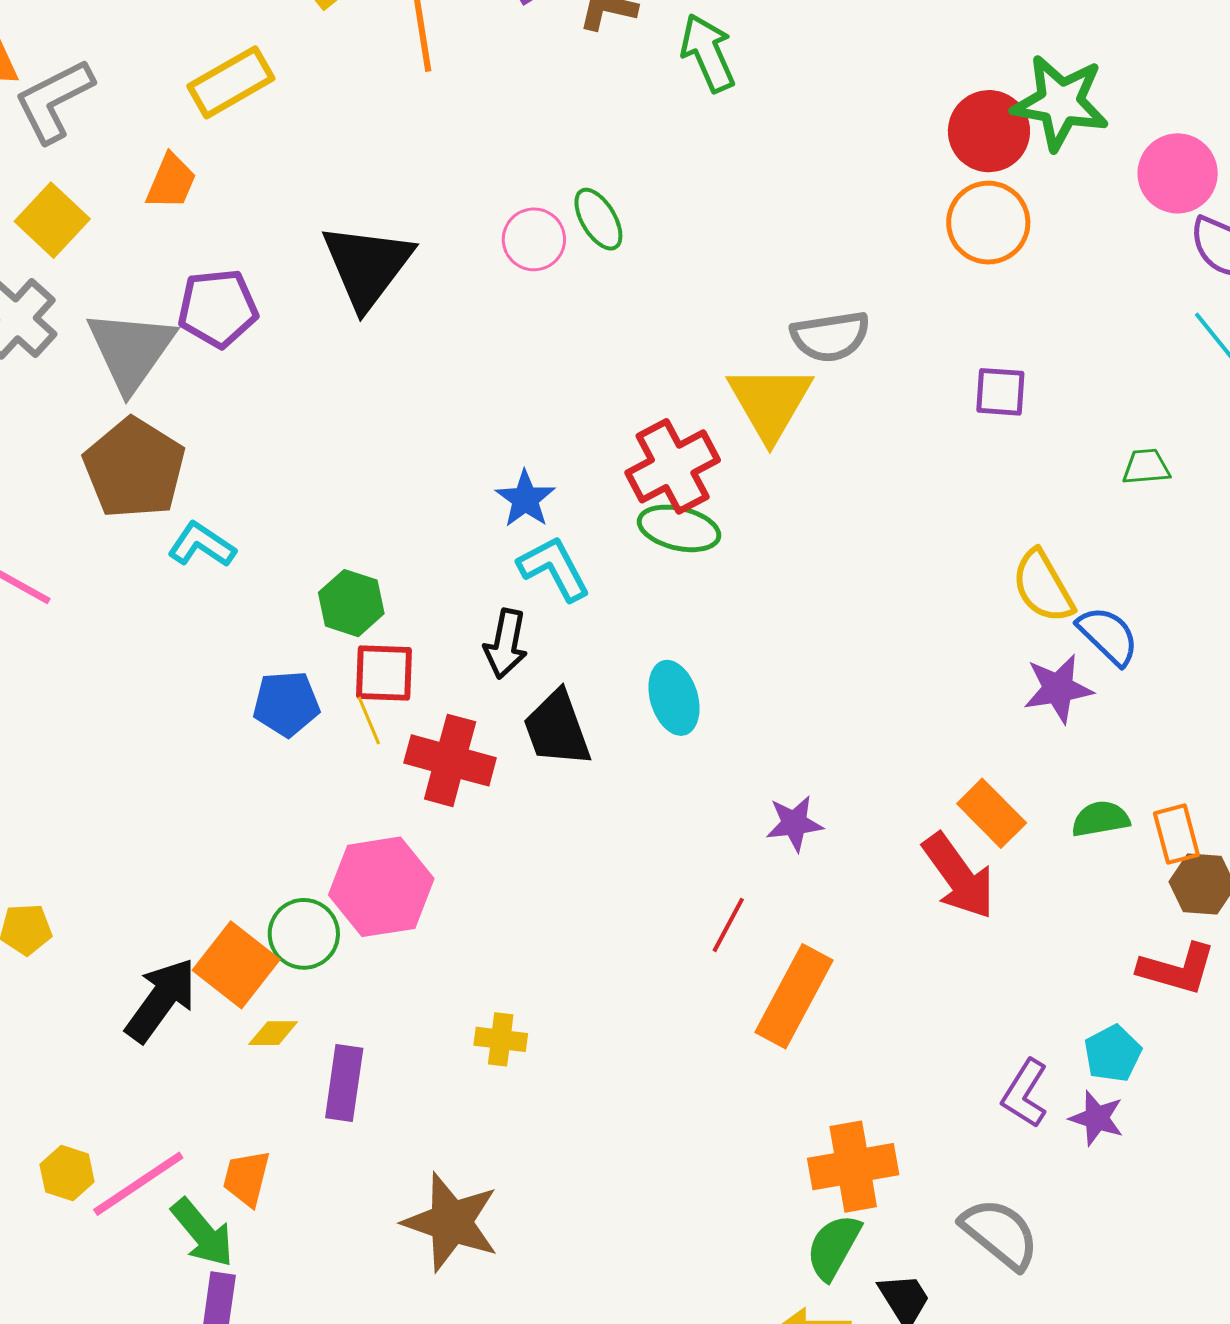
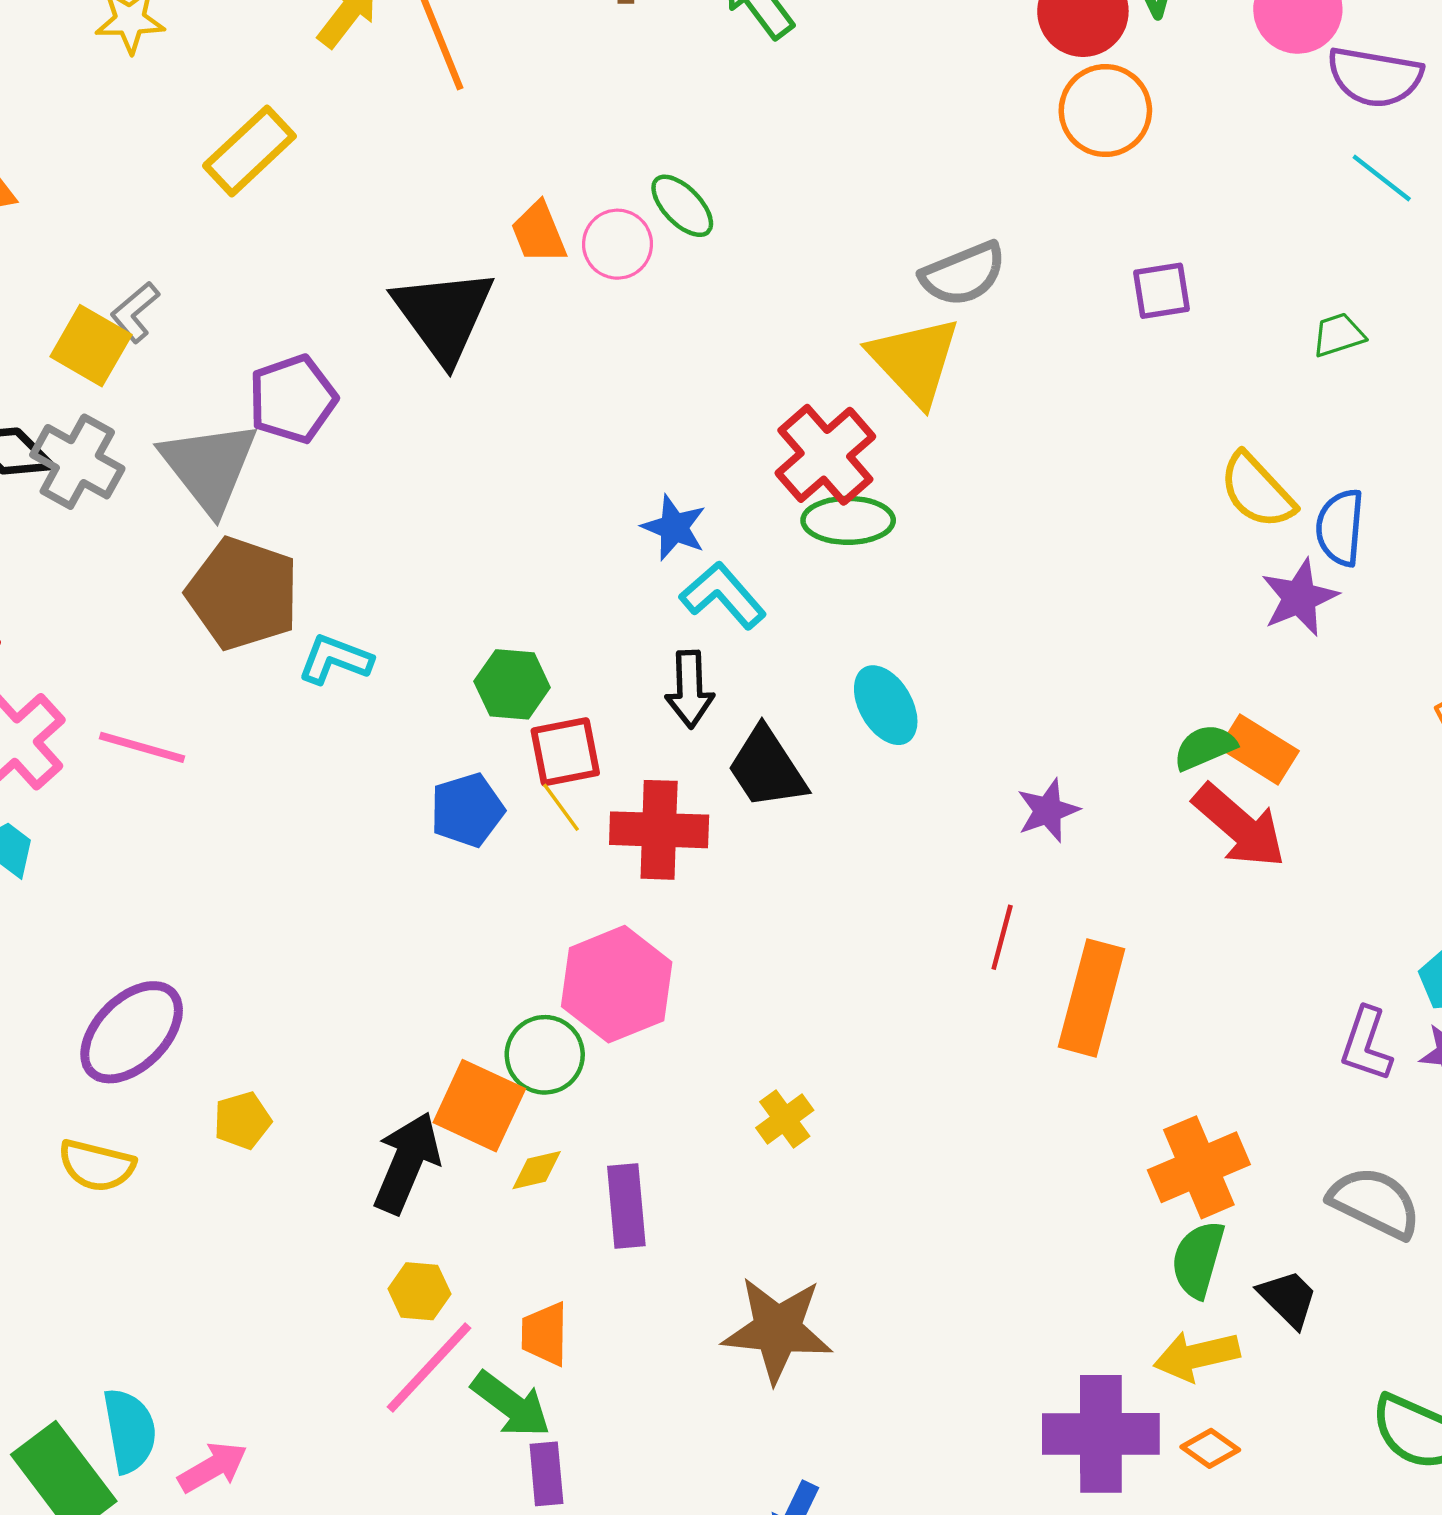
gray L-shape: (54, 101) -> (135, 312), moved, size x0.6
orange trapezoid: (171, 181) -> (539, 233), moved, turned 148
blue semicircle: (1108, 636) -> (1340, 527), turned -116
green semicircle: (1101, 819) -> (1205, 747), moved
yellow cross: (501, 1039) -> (785, 1119), turned -30
yellow hexagon: (67, 1173) -> (419, 1291), moved

